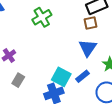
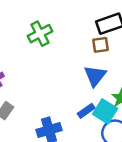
cyan square: (61, 77) -> (105, 111), moved

